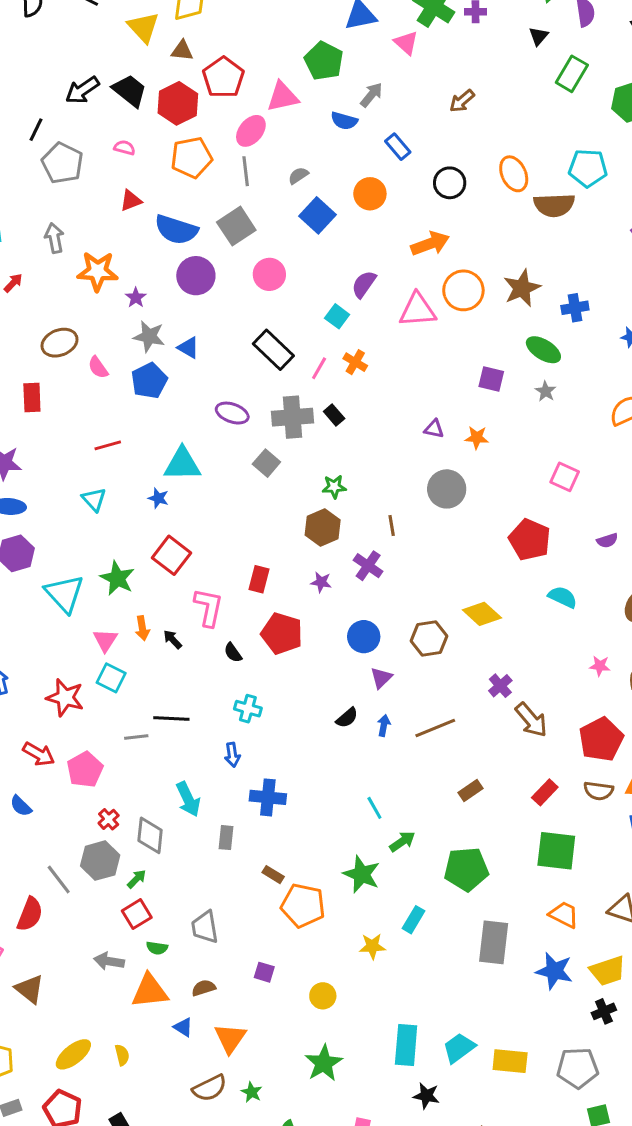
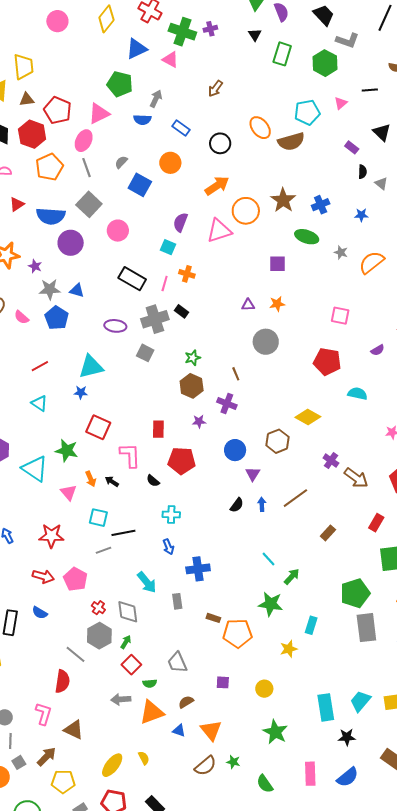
gray star: (546, 391) -> (341, 252), moved
cyan square: (111, 678) -> (98, 518), moved
green pentagon: (466, 869) -> (355, 593), moved

